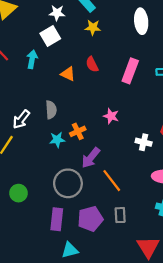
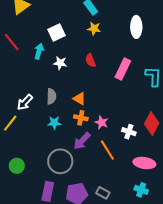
white star: (57, 13) -> (60, 63), moved
orange triangle: (68, 74) -> (79, 99), moved
pink star: (111, 116) -> (102, 122), moved
orange cross: (78, 131) -> (81, 118), moved, turned 32
orange line: (112, 181) -> (107, 150), moved
gray rectangle: (120, 215) -> (103, 193), turned -64

